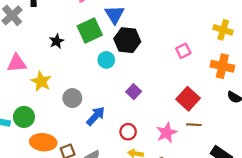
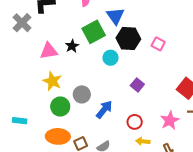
black star: (57, 41) -> (72, 46), moved
pink square: (183, 51) -> (158, 44), moved, turned -32
pink triangle: (17, 63) -> (49, 51), moved
green circle: (24, 117) -> (60, 107), moved

